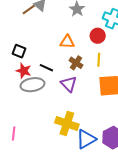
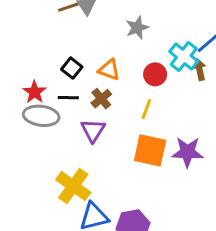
black square: (19, 51) -> (72, 68), moved
brown cross: (76, 63) -> (101, 99), moved
black line: (46, 68) -> (68, 98), turned -40

